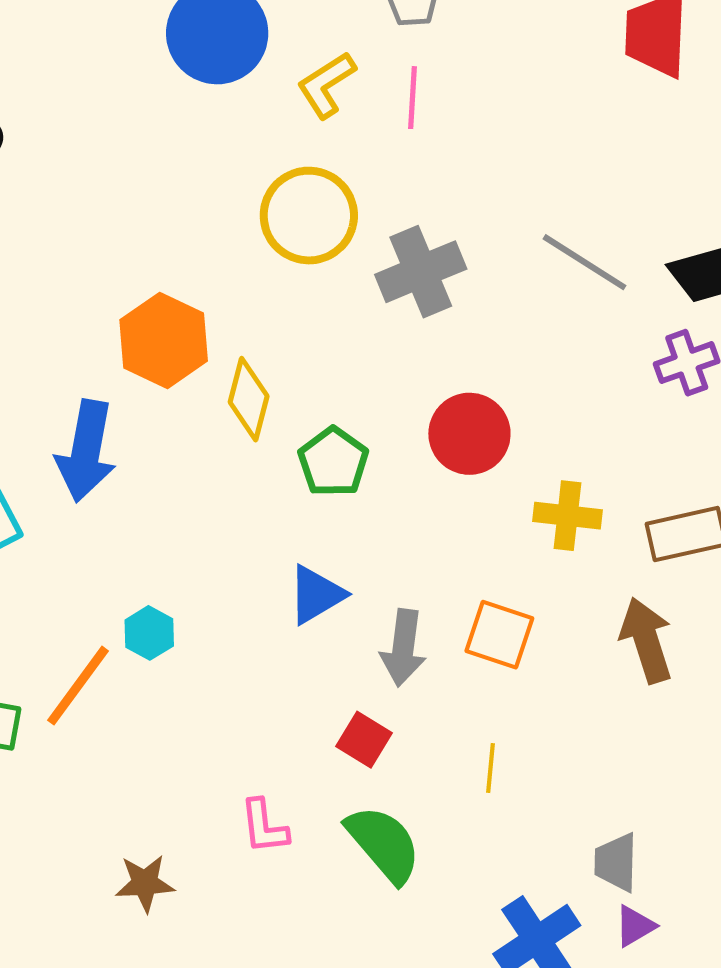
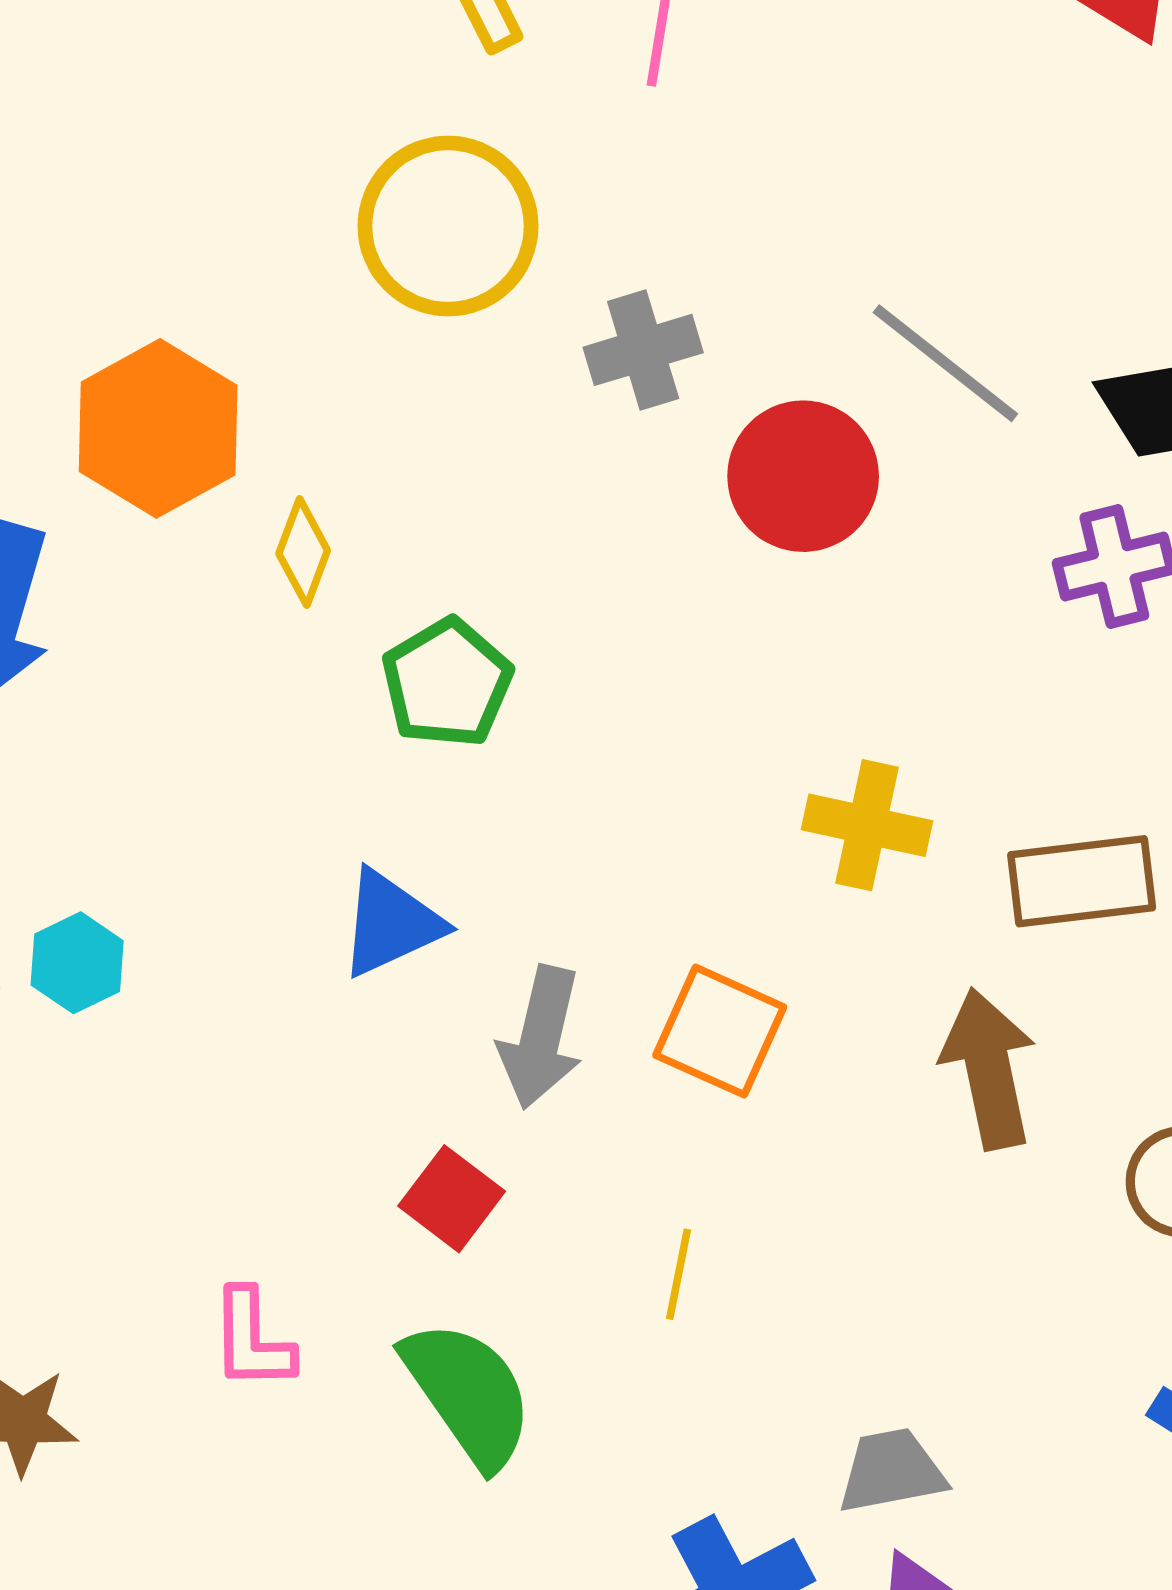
gray cross: (421, 272) -> (643, 350), size x0.7
yellow diamond: (249, 399) -> (303, 552), size x0.7
red circle: (469, 434) -> (803, 476), moved
gray trapezoid: (616, 862) -> (891, 1471), turned 72

